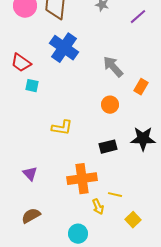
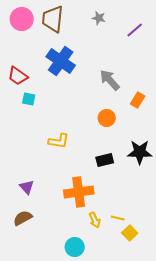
yellow line: (115, 195) -> (118, 218), moved
brown semicircle: (31, 216) -> (23, 218), moved

